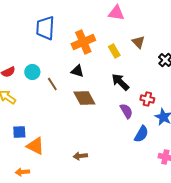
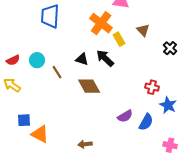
orange cross: (83, 42) -> (101, 23), moved, turned -30
black arrow: (120, 82) -> (105, 58), moved
purple semicircle: (126, 111) -> (125, 116), moved, turned 91

